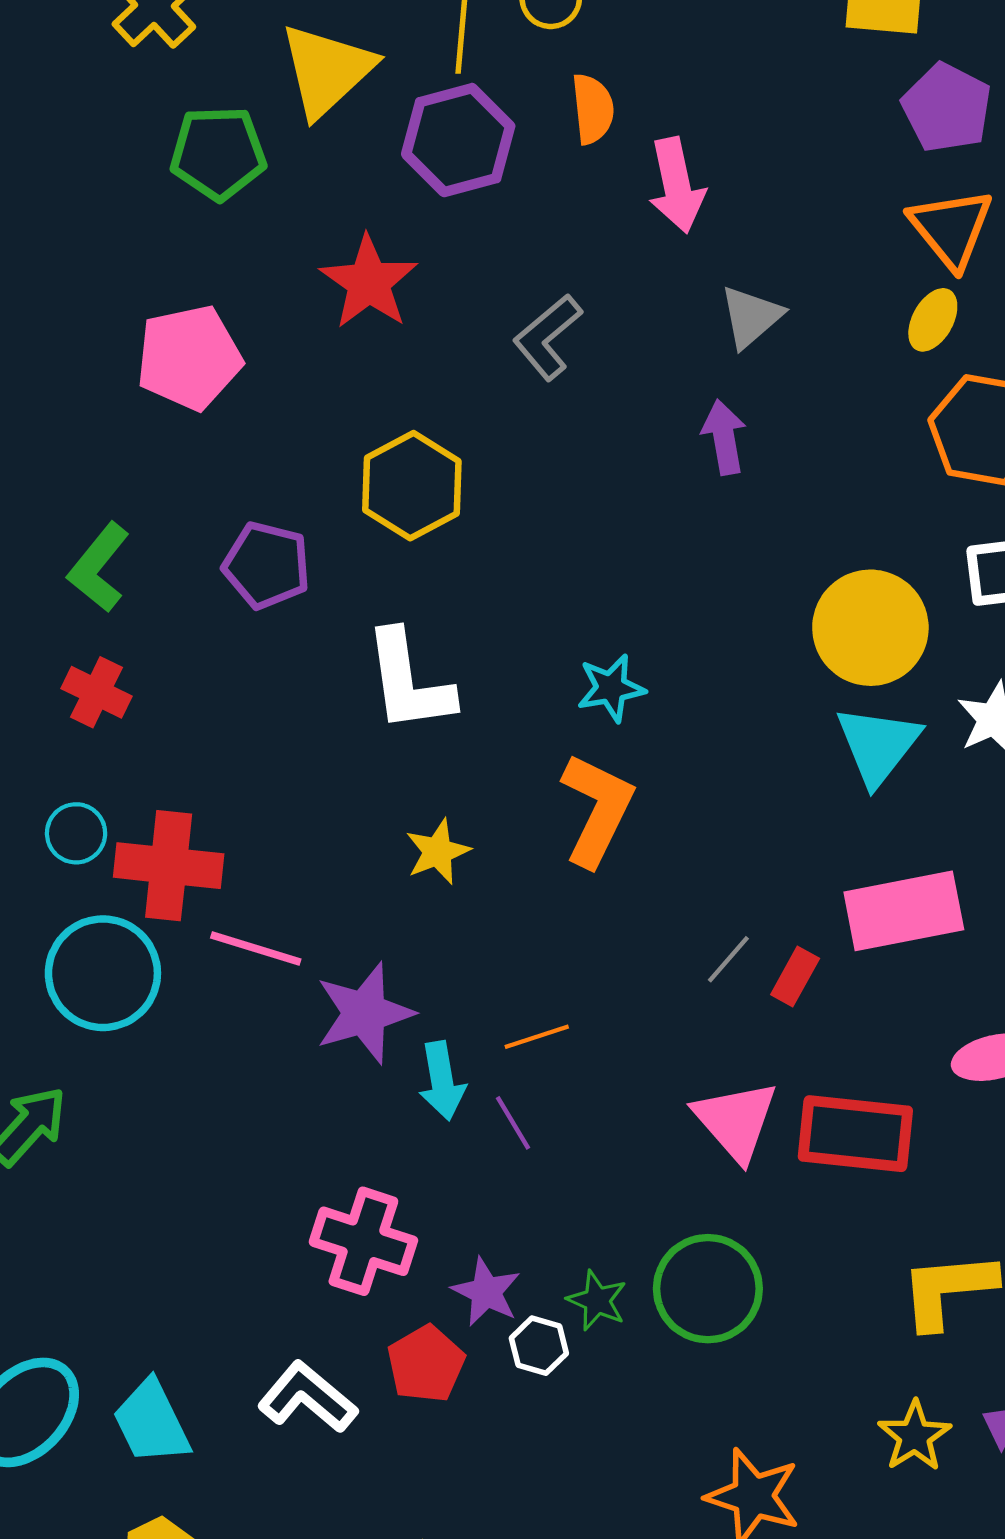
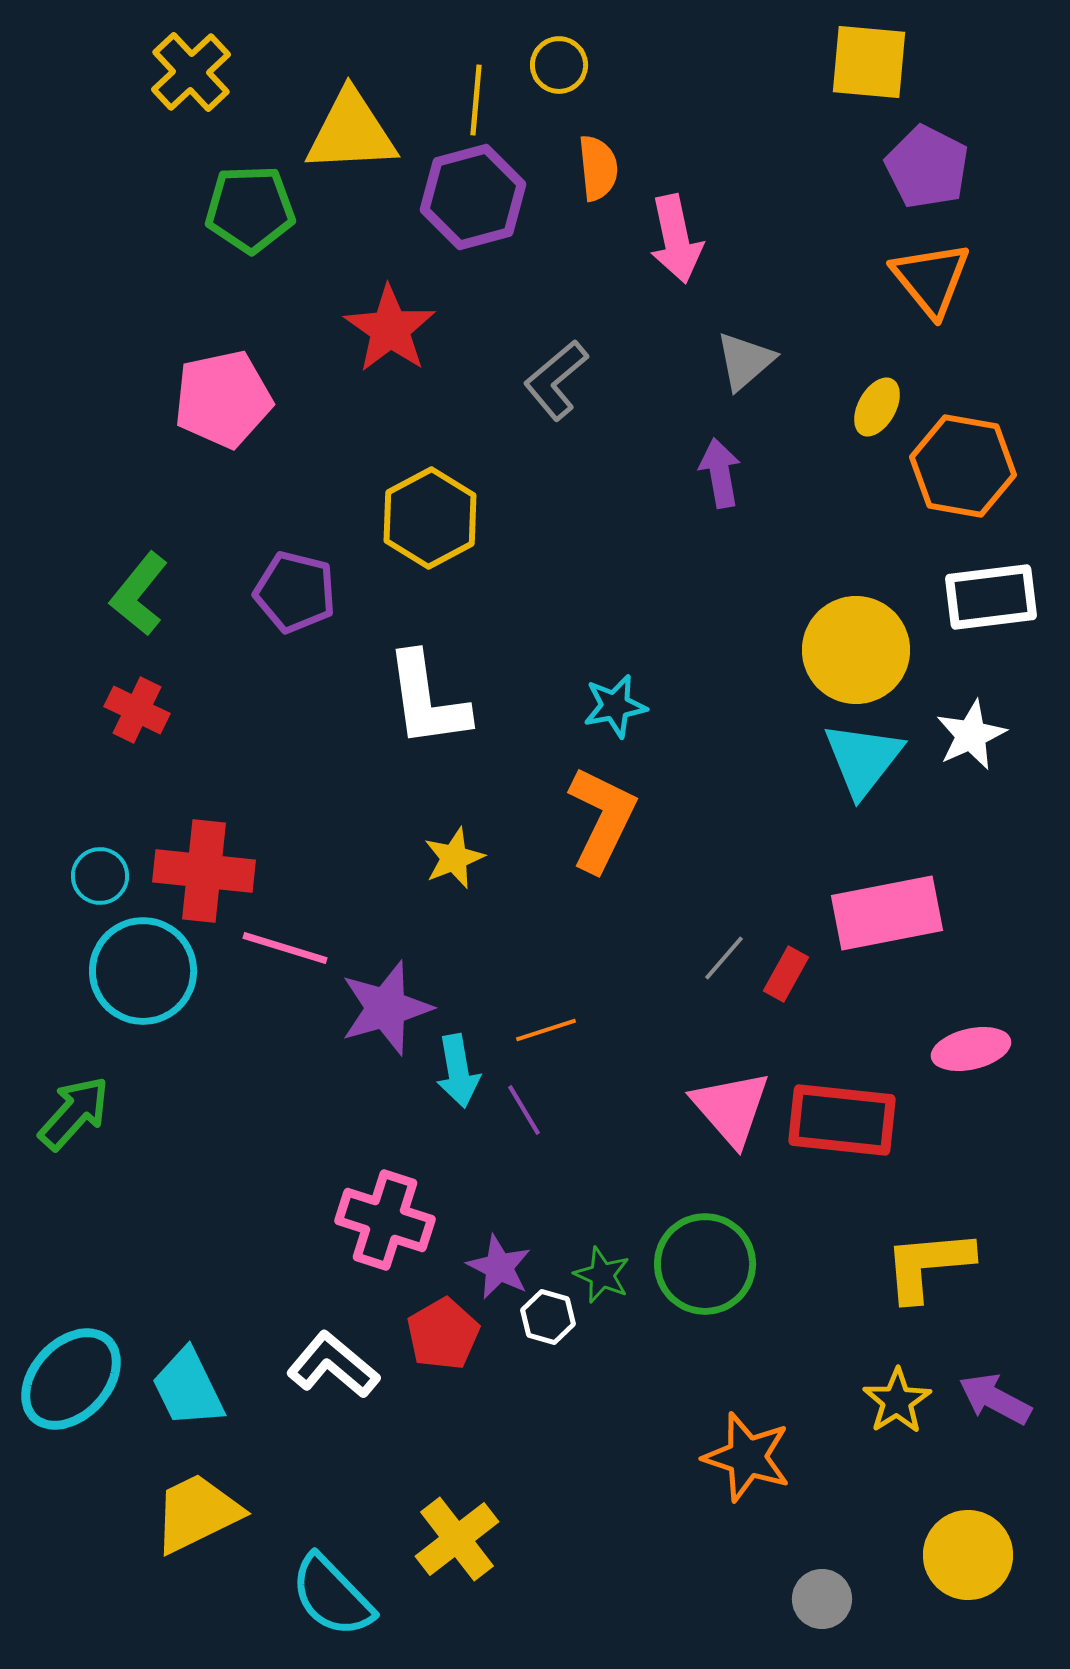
yellow triangle: (327, 70) -> (351, 132), turned 40
yellow ellipse: (933, 320) -> (877, 407), moved
cyan circle: (76, 833) -> (100, 876), moved

